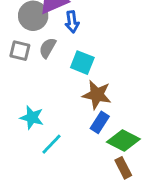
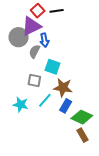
gray semicircle: (48, 48) -> (35, 51), moved
gray square: (20, 51) -> (34, 80), moved
cyan line: (51, 144) -> (45, 100), moved

